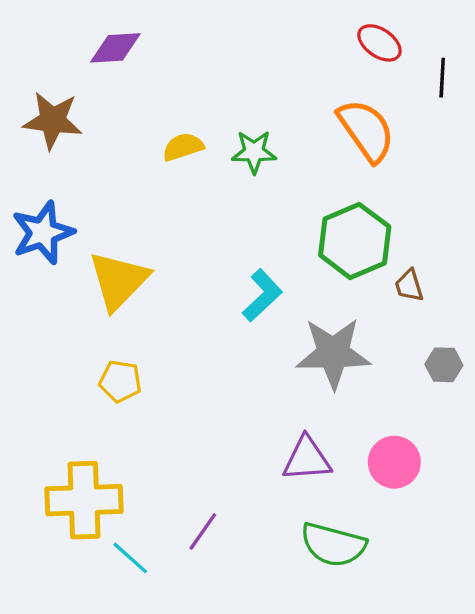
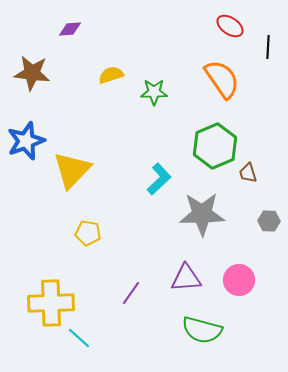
purple diamond: (115, 48) -> (70, 29), size x0.7
yellow semicircle: (183, 147) -> (111, 75), moved
yellow pentagon: (120, 381) -> (88, 233), moved
purple line: (203, 531) -> (131, 293), moved

